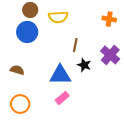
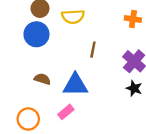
black star: (84, 65) -> (134, 88), moved
brown semicircle: (17, 70) -> (42, 79), moved
pink rectangle: (62, 98) -> (66, 112), moved

